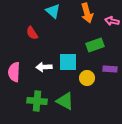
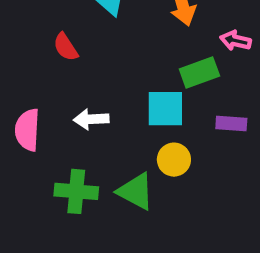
pink arrow: (112, 21) -> (236, 41), moved
cyan square: (68, 62) -> (165, 109), moved
yellow circle: (87, 78) -> (174, 160), moved

